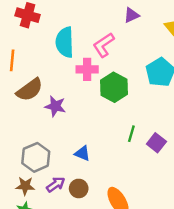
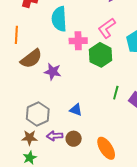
pink L-shape: (104, 45) -> (107, 28), moved
purple arrow: (56, 184) -> (55, 136), turned -147

